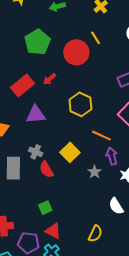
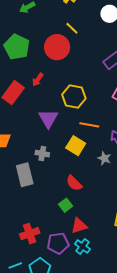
purple triangle: (36, 115) -> (48, 119), moved, turned -40
orange line: (101, 136) -> (89, 125), moved
red semicircle: (46, 169) -> (74, 183), moved
red triangle: (53, 231) -> (79, 226), turned -30

